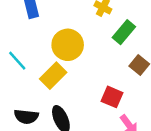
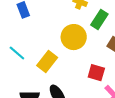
yellow circle: (68, 45) -> (74, 37), moved

